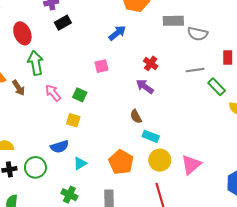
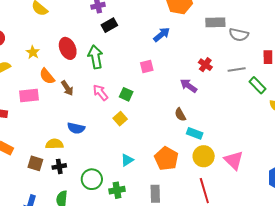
red ellipse: (22, 33) -> (68, 48), moved
green arrow: (36, 63) -> (95, 57), moved
red cross: (151, 63) -> (205, 65), moved
yellow square: (73, 120) -> (120, 119), turned 32
blue semicircle: (60, 147) -> (76, 128), moved, turned 30
pink triangle: (191, 165) -> (234, 160), turned -35
green circle: (35, 167) -> (92, 179), moved
green cross: (69, 195) -> (117, 190), turned -35

